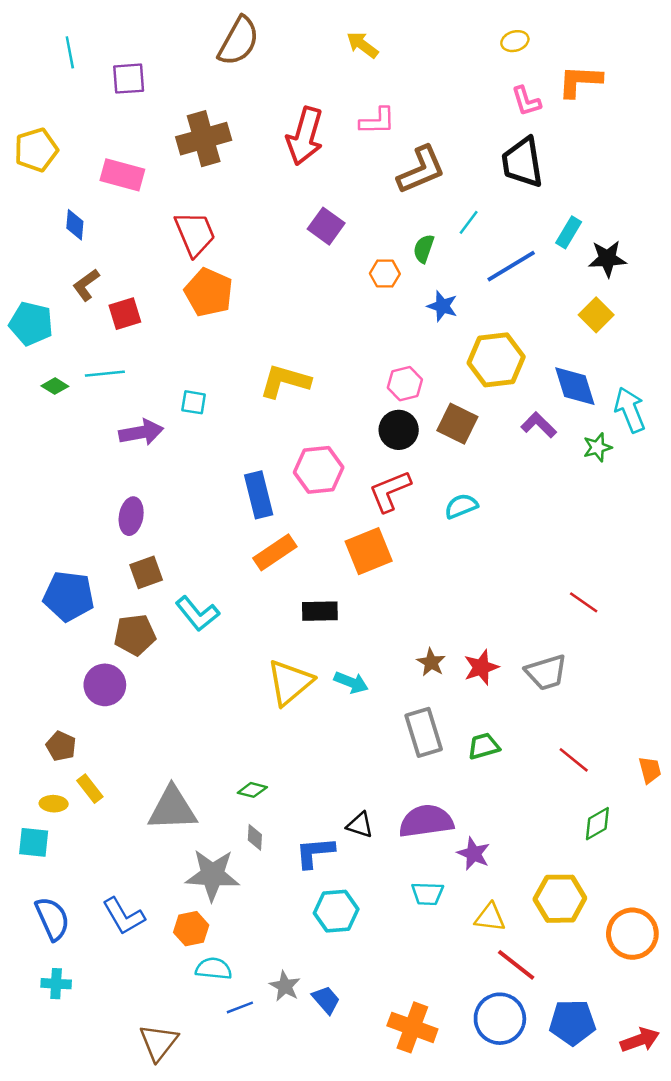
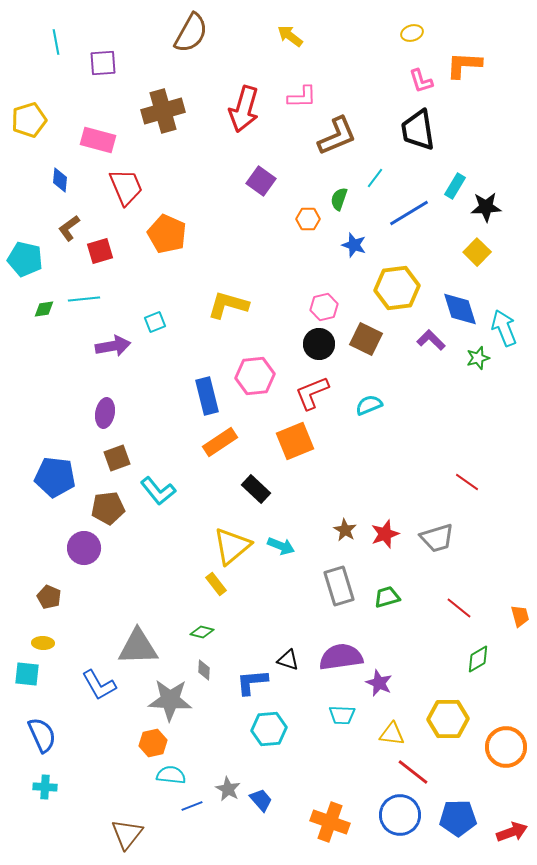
red trapezoid: (195, 234) -> (126, 187), moved
green diamond: (55, 386) -> (44, 309), turned -40
cyan square: (194, 402) -> (155, 322), turned -30
black rectangle: (320, 611) -> (256, 489), turned 44
yellow rectangle: (90, 789) -> (216, 584), moved
blue L-shape: (124, 916) -> (99, 685), moved

